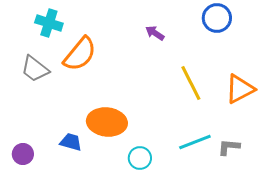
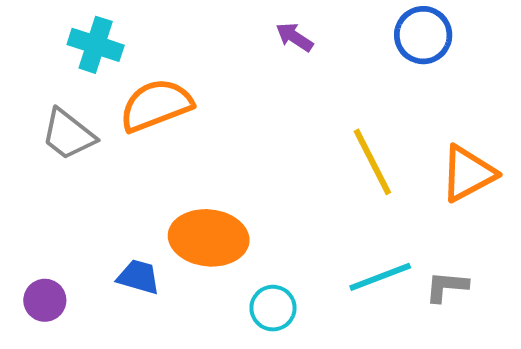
purple arrow: (155, 33) -> (294, 37), moved
orange semicircle: (80, 54) -> (156, 105), turned -150

